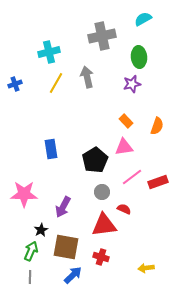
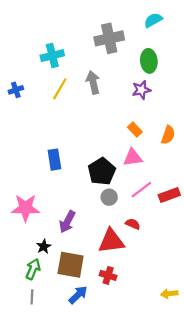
gray circle: (102, 192) -> (109, 197), moved
yellow arrow: (146, 268) -> (169, 294), moved

